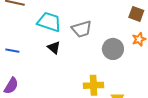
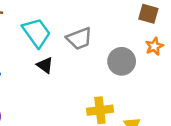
cyan trapezoid: (49, 22) -> (36, 33), turned 40

